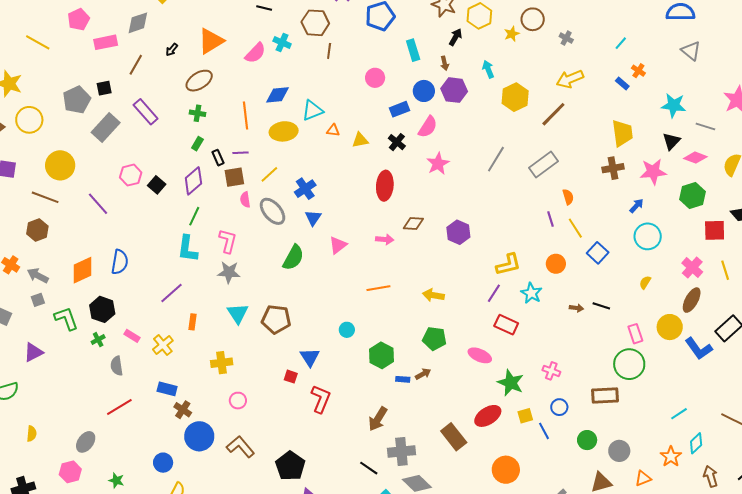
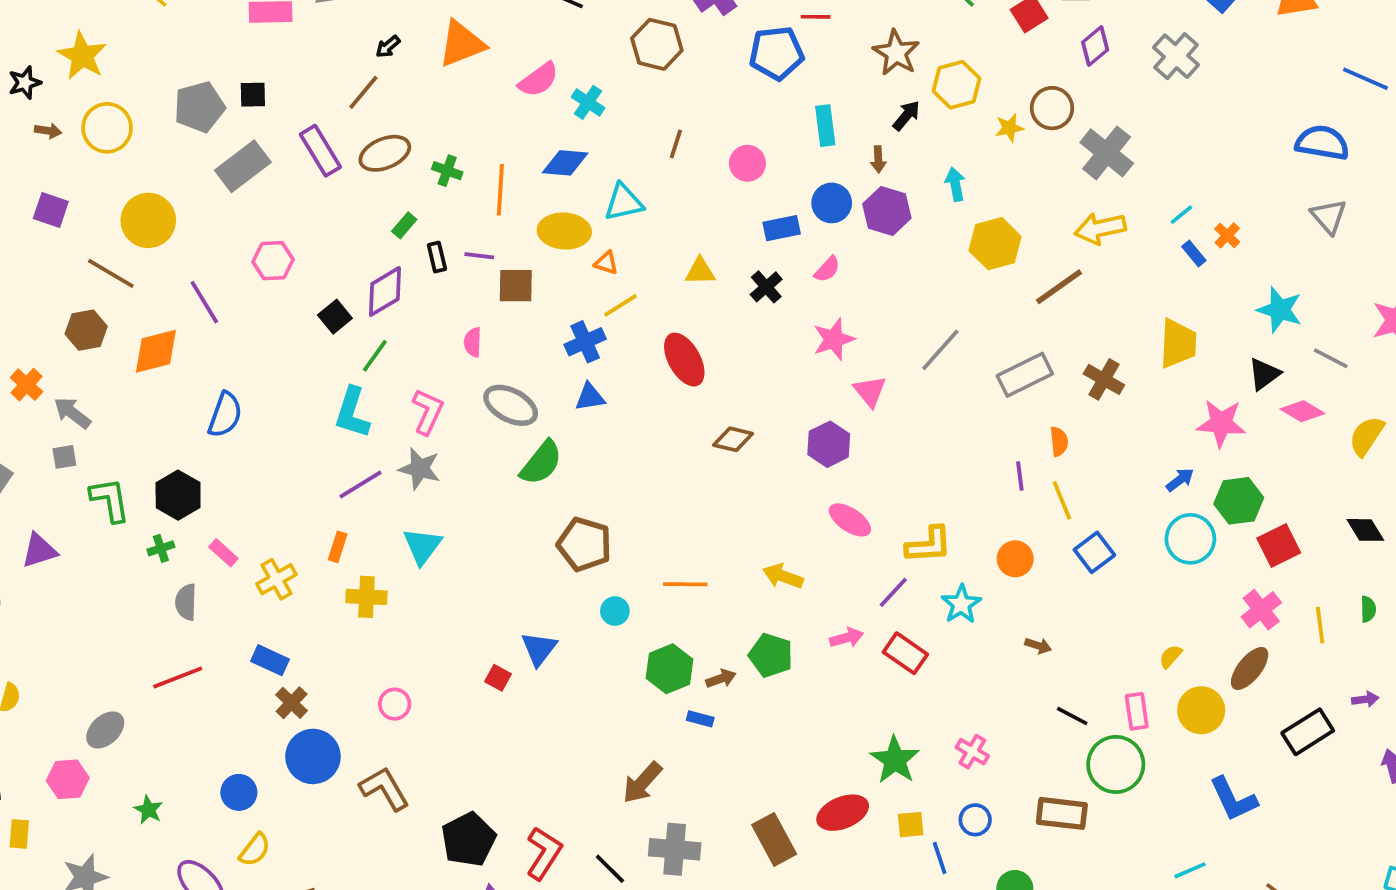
gray cross: (566, 38) -> (1107, 153), size x2.0
cyan cross: (282, 43) -> (588, 102), moved
cyan line: (621, 43) -> (1181, 215), moved
brown line: (329, 51) -> (676, 144), moved
brown line: (136, 65) -> (363, 92), moved
brown ellipse: (199, 81) -> (385, 153), moved
green cross: (197, 113) -> (447, 171), moved
pink semicircle: (428, 127) -> (827, 269), size x0.7
orange triangle: (333, 130) -> (606, 263), moved
brown cross: (613, 168) -> (1104, 379), moved, turned 30
yellow line: (269, 174) -> (621, 305), moved
brown square: (234, 177) -> (516, 286), moved
black square: (157, 185) -> (335, 317), moved
red ellipse: (385, 186) -> (684, 360), moved, turned -44
green hexagon: (693, 196) -> (1239, 501), moved
gray ellipse: (272, 211) -> (511, 405), moved, turned -32
blue triangle: (313, 218) -> (590, 397), turned 36
brown diamond: (413, 223) -> (733, 439), moved
red square: (715, 230) -> (1279, 545), moved, turned -35
purple hexagon: (458, 232) -> (829, 444), moved
pink arrow: (385, 239) -> (847, 638), moved, turned -30
pink triangle: (338, 245) -> (870, 391), moved, turned -42
orange diamond: (83, 270) -> (156, 351), moved
yellow semicircle: (645, 282) -> (1171, 656), moved
orange line: (378, 288) -> (685, 584), moved
purple line: (171, 293) -> (360, 485), moved
black line: (601, 306) -> (1072, 716), moved
brown pentagon: (276, 319) -> (584, 544), moved
blue L-shape: (699, 349) -> (1233, 799), moved
pink ellipse: (480, 355) -> (850, 520), moved
yellow cross: (222, 363) -> (366, 597), moved
brown arrow: (423, 374) -> (721, 679), moved
red L-shape: (321, 399) -> (544, 853), moved

